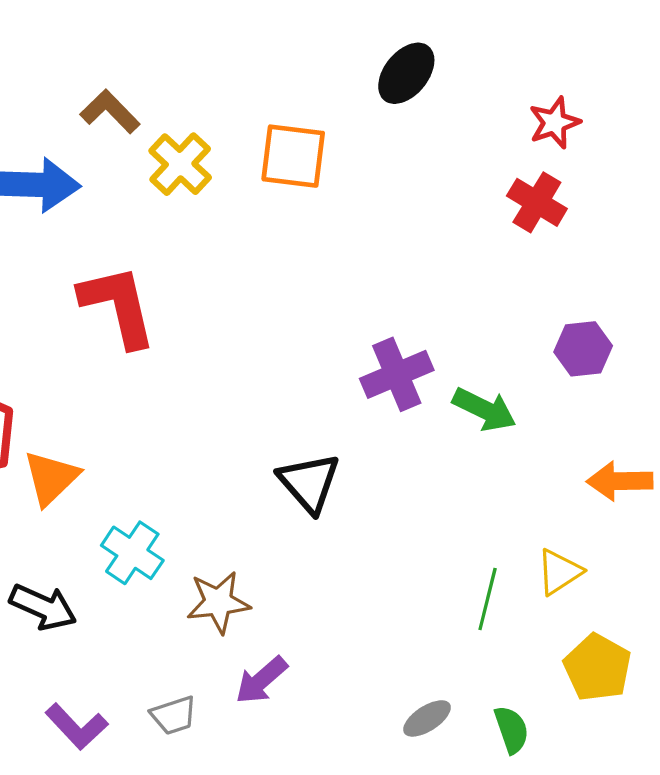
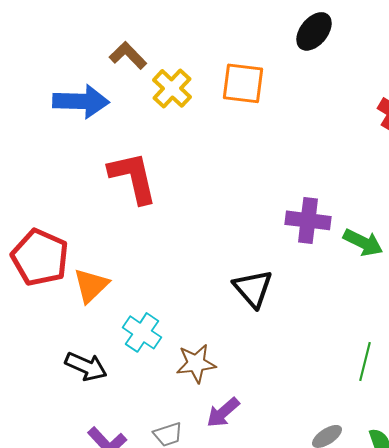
purple cross: (397, 374) -> (308, 220), turned 30

